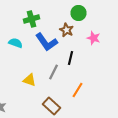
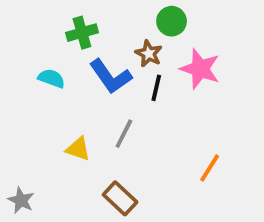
pink star: (94, 38) -> (200, 69), size x1.5
black line: (70, 58) -> (156, 88), moved
orange line: (78, 90) -> (210, 168), moved

